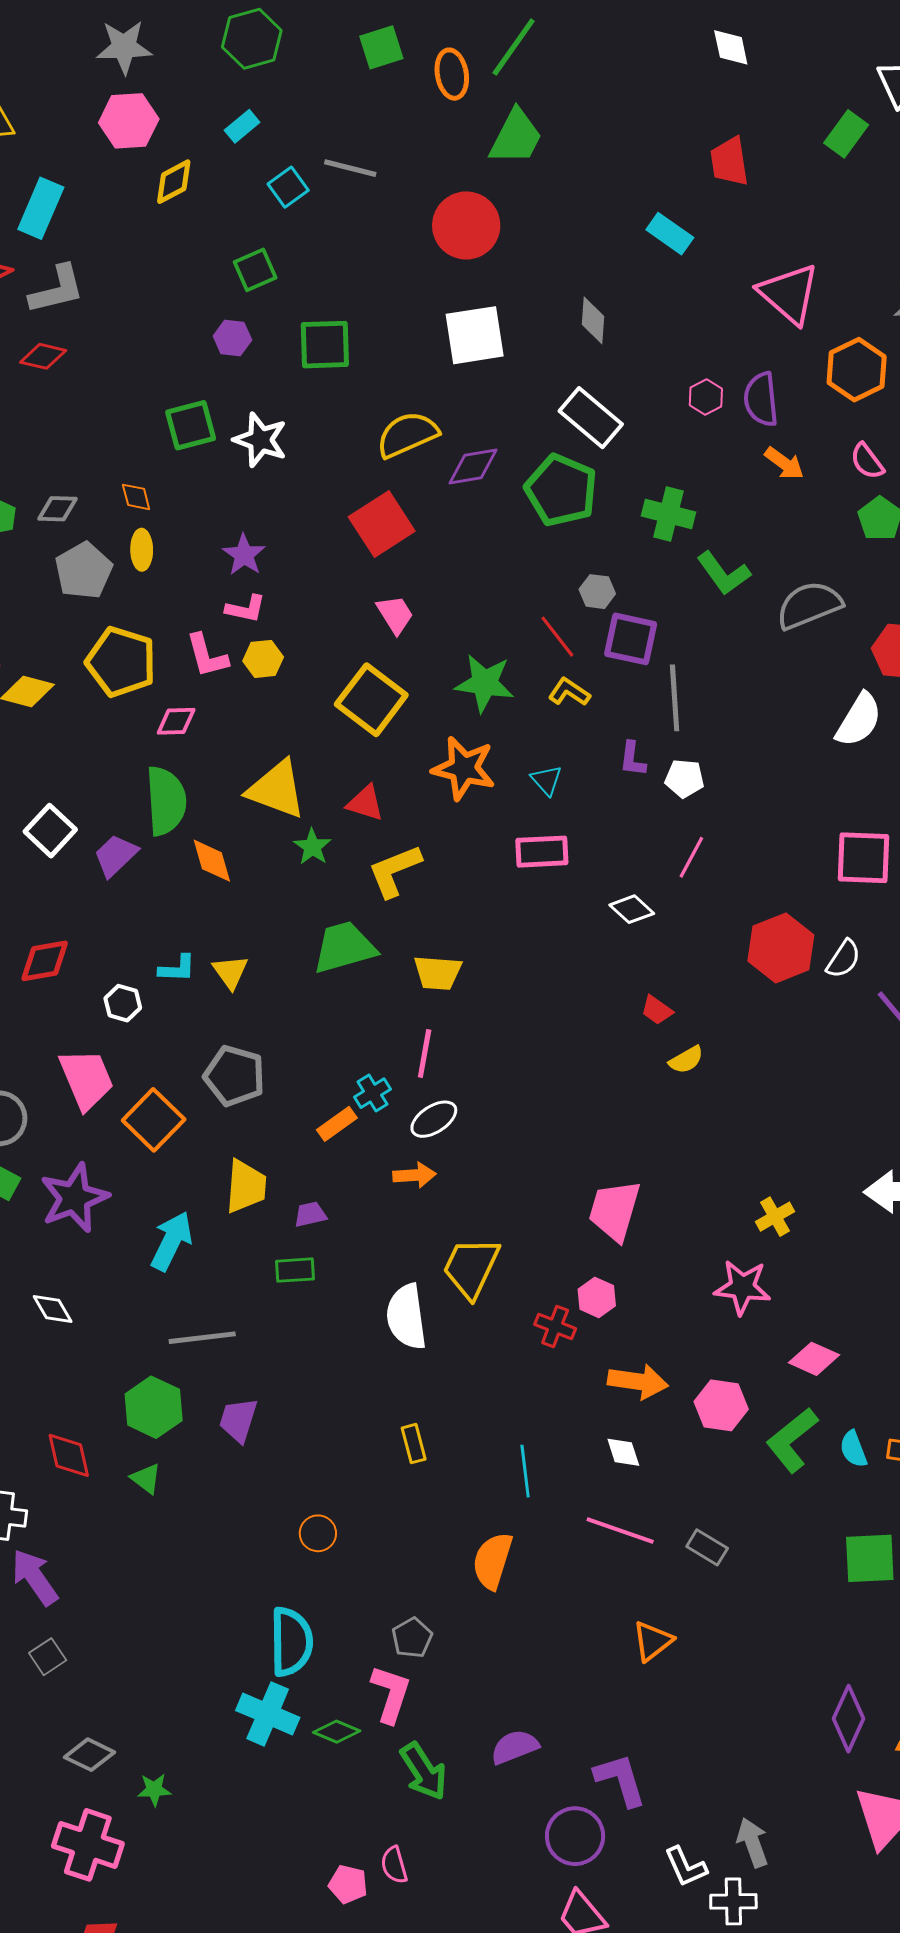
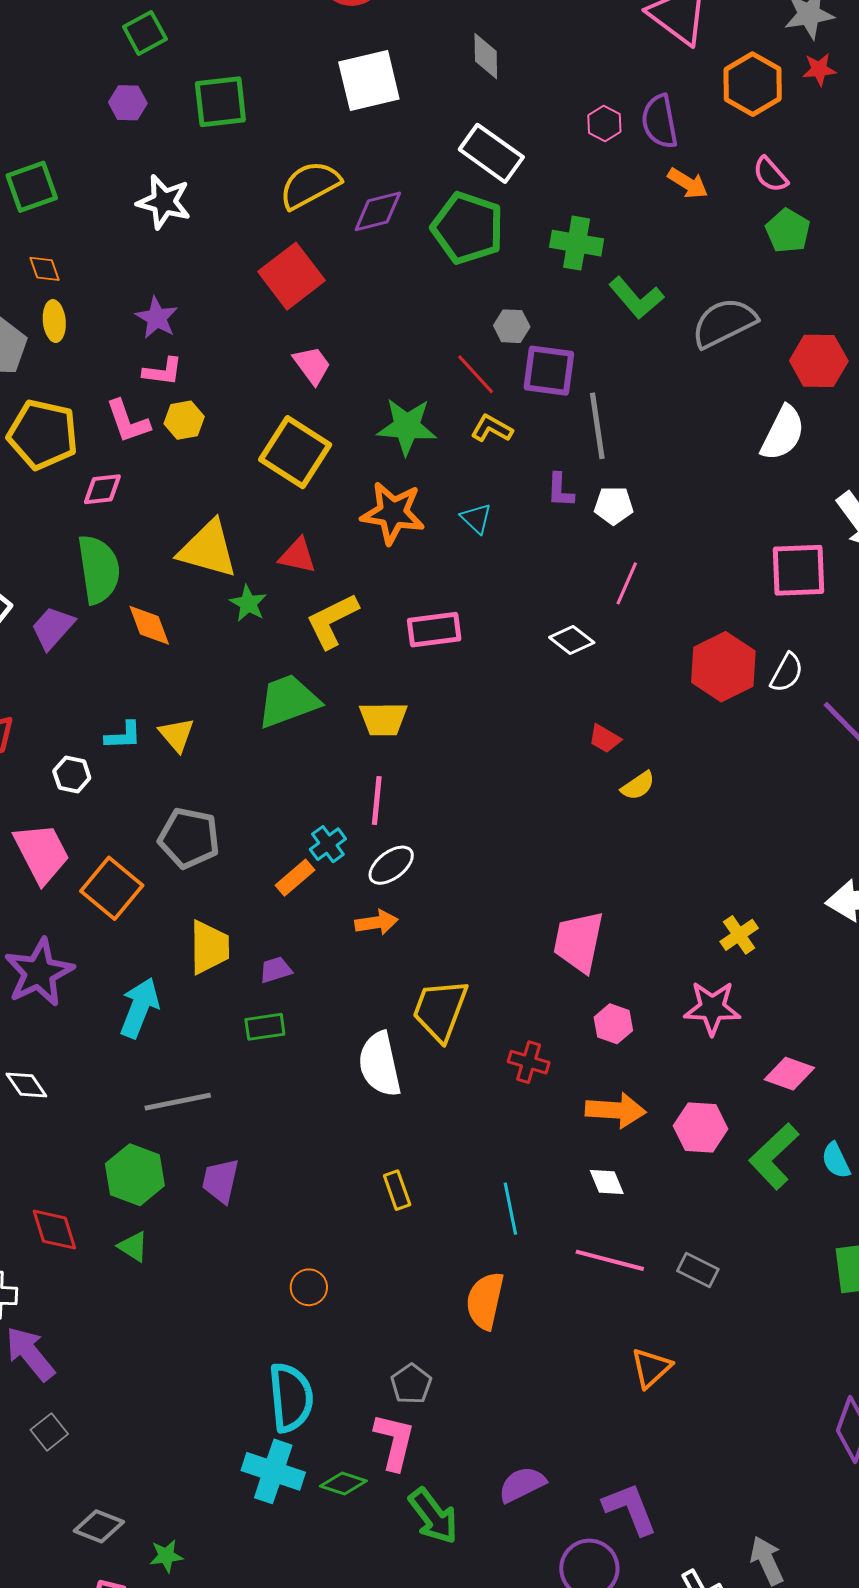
green square: (191, 425) -> (32, 187), moved
pink rectangle: (542, 852) -> (434, 630), moved
pink hexagon: (597, 1297) -> (613, 1024), moved

